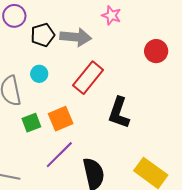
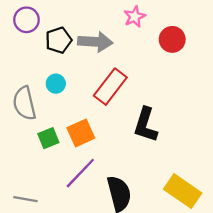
pink star: (111, 15) -> (135, 17), turned 30
red circle: (156, 51) -> (172, 39), moved

